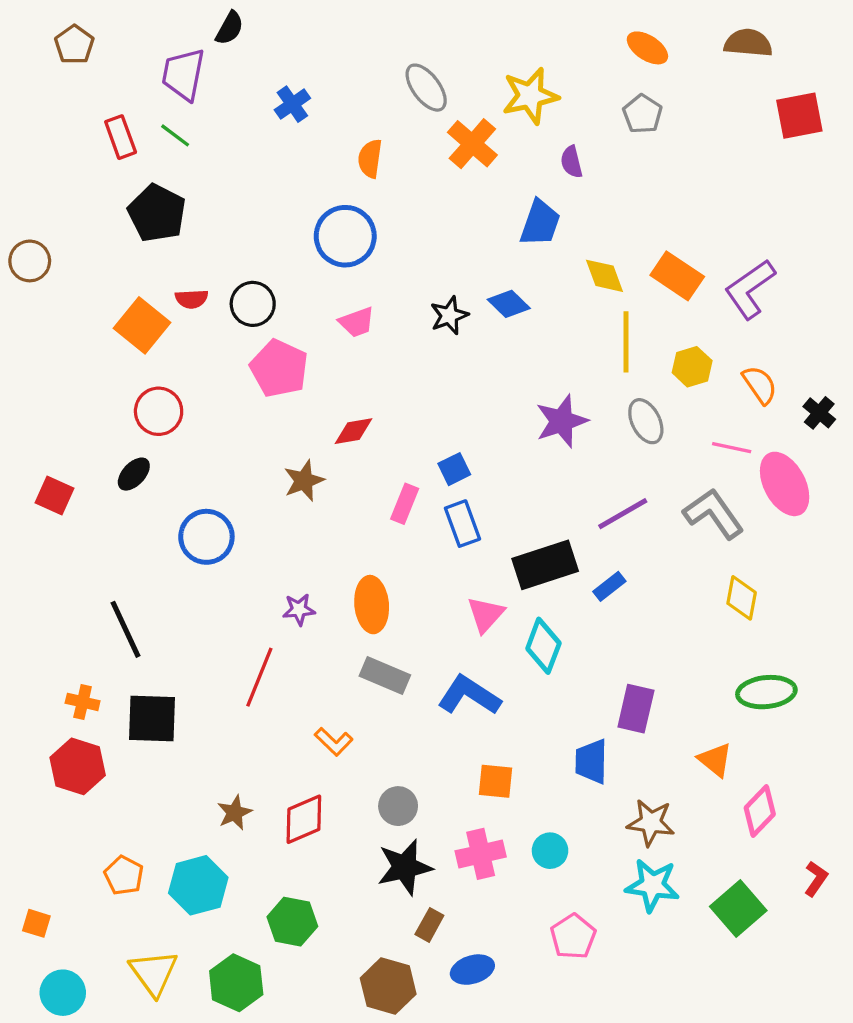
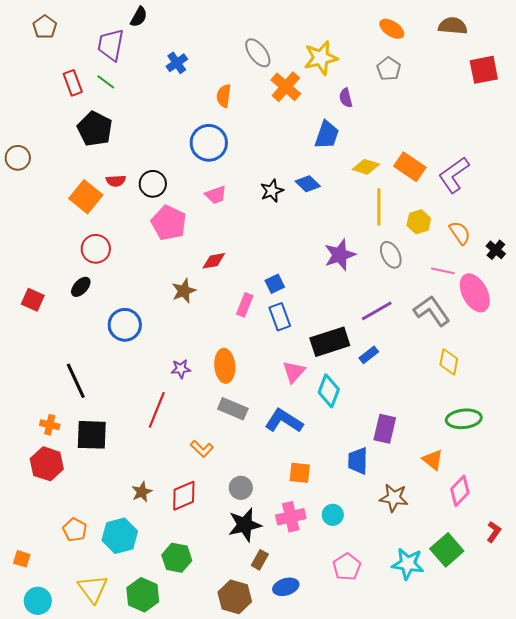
yellow diamond: (605, 276) -> (366, 167), turned -52
cyan star: (652, 885) -> (408, 564), moved

